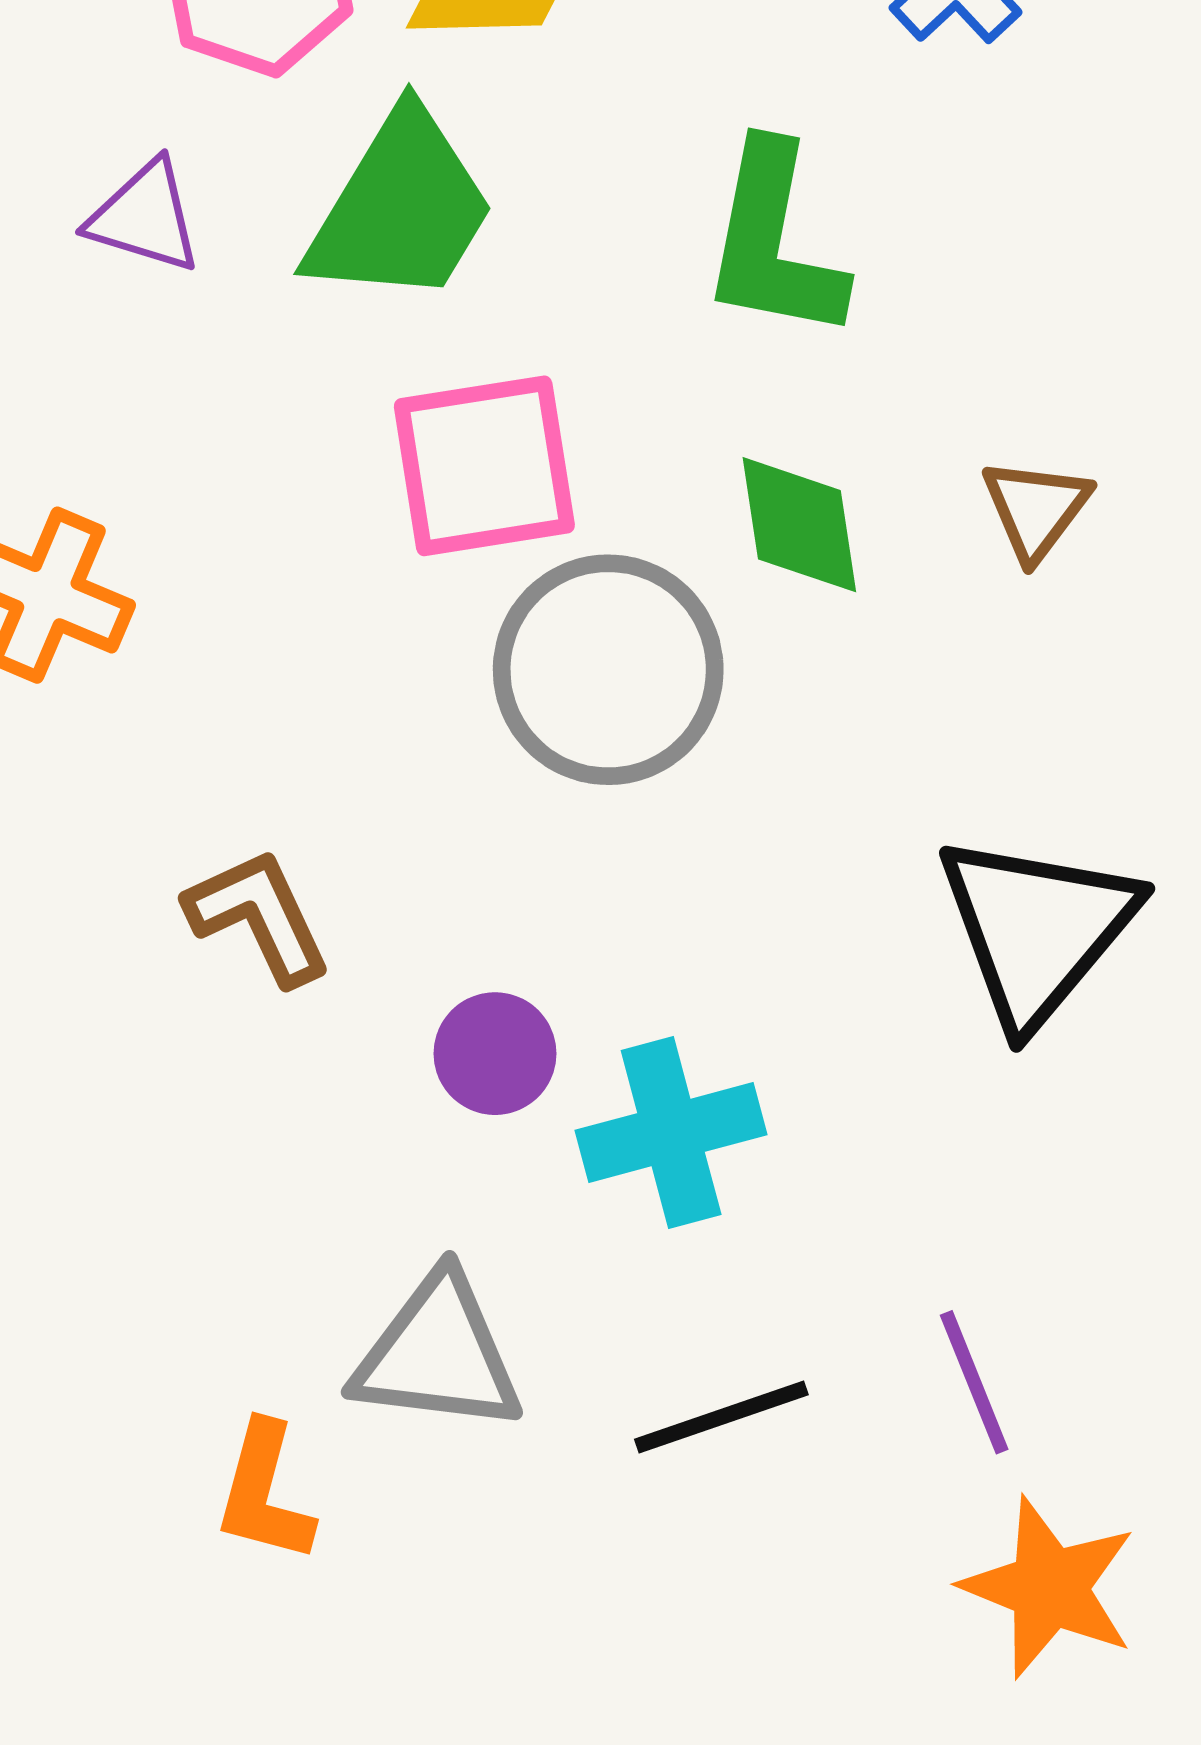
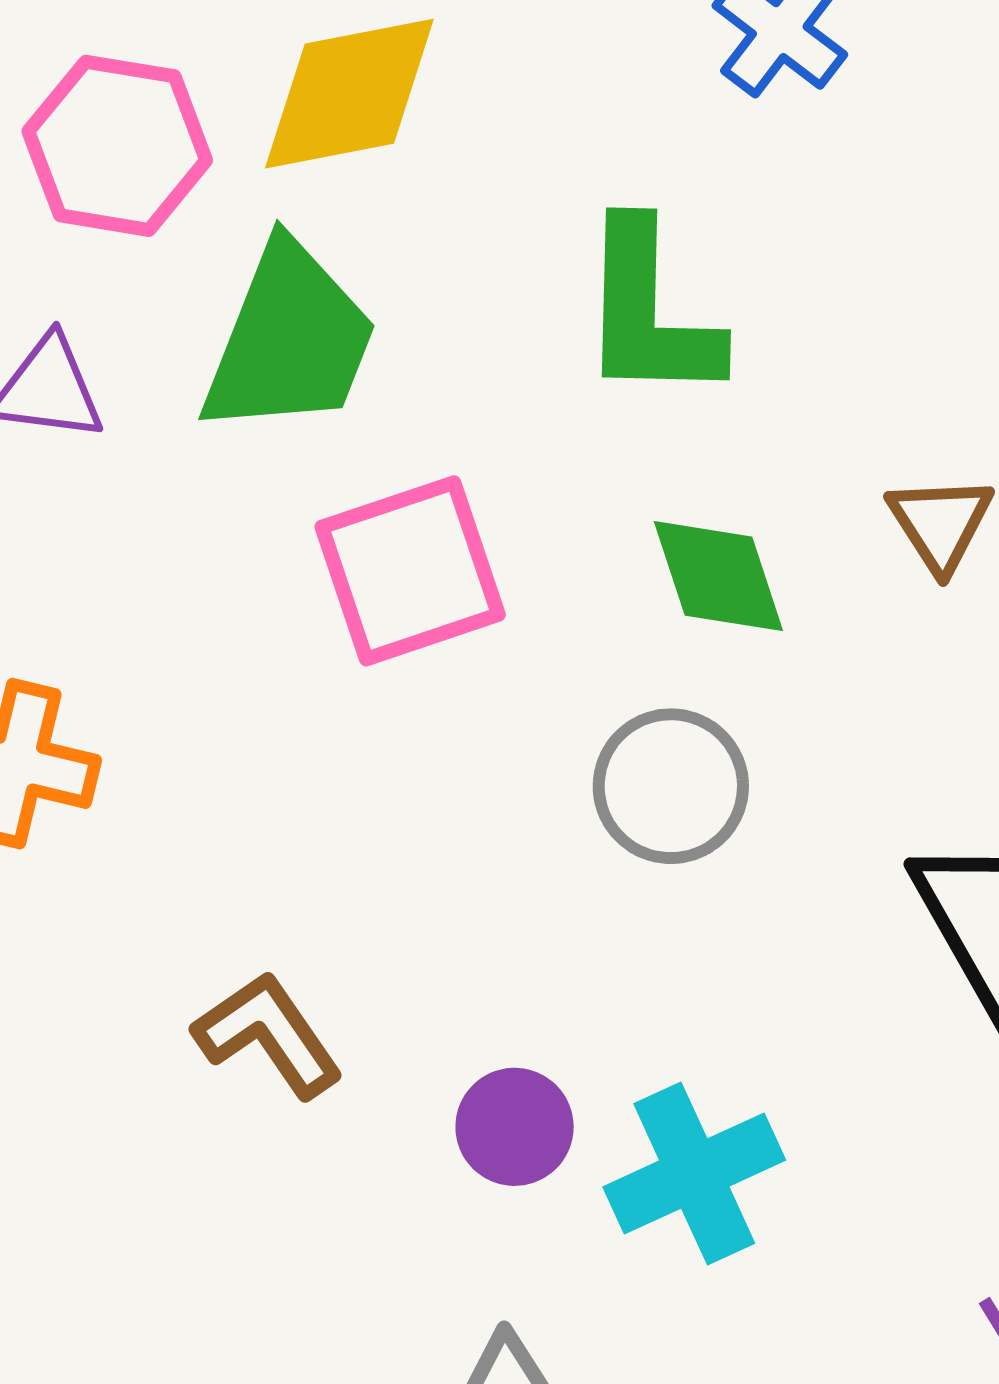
gray circle: (608, 670) -> (671, 786), moved, size x0.7

